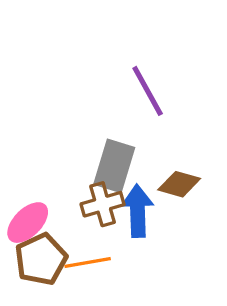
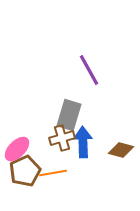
brown diamond: (179, 184) -> (121, 150), moved

